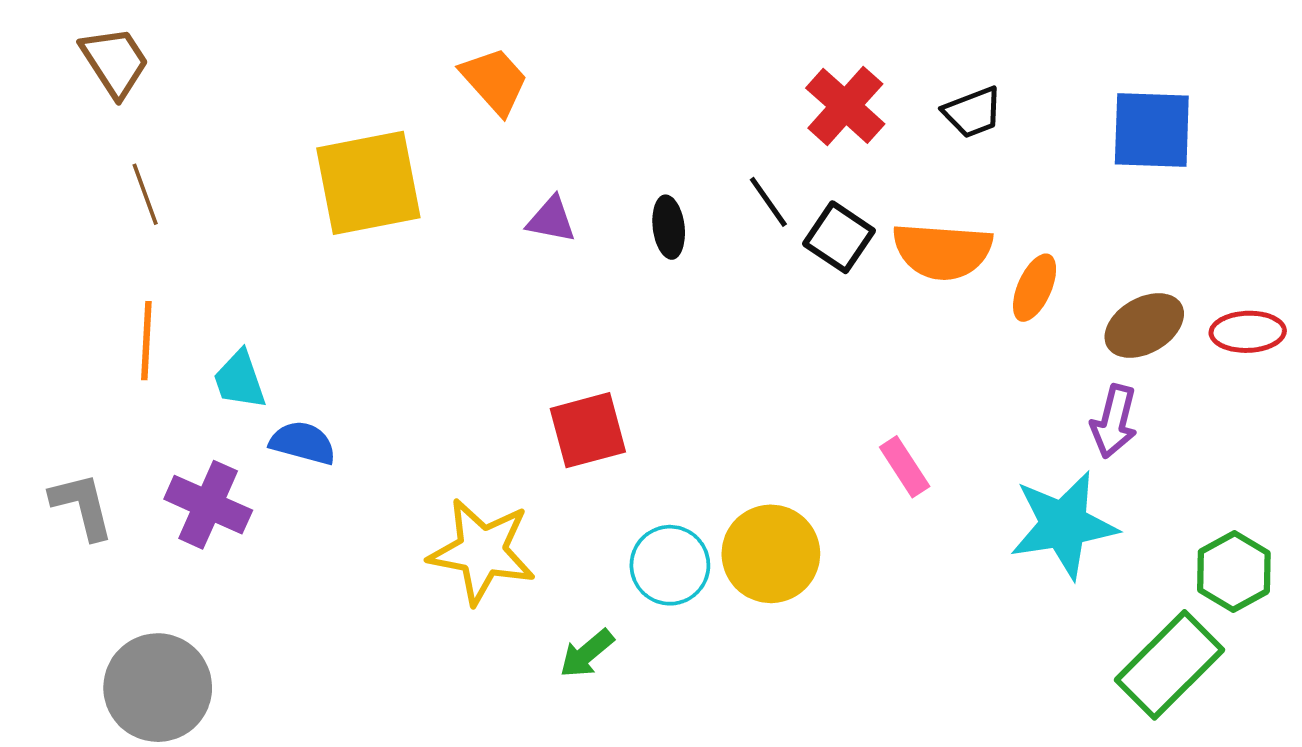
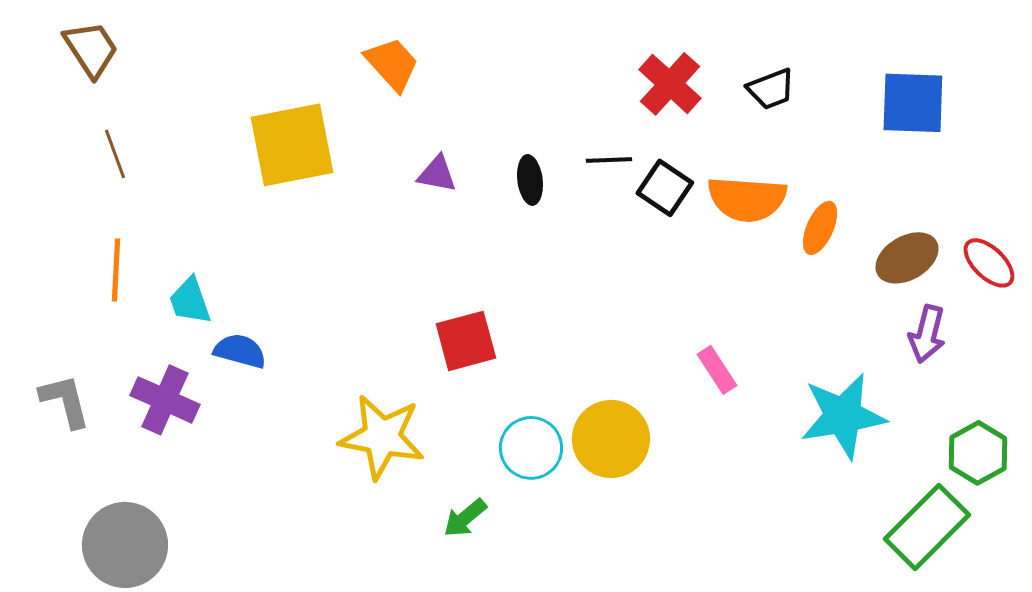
black line: (768, 202) -> (609, 160), turned -57
red ellipse: (1248, 332) -> (989, 263), turned 46
purple arrow: (1114, 421) -> (927, 334), moved

